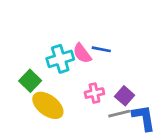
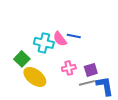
cyan cross: (60, 59) -> (44, 43), turned 30
purple square: (125, 96) -> (91, 70), turned 32

